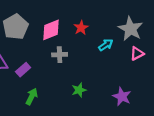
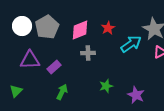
cyan arrow: (106, 45) -> (131, 44), size x1.5
purple star: (122, 97) -> (136, 95), moved

